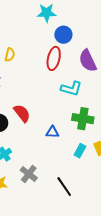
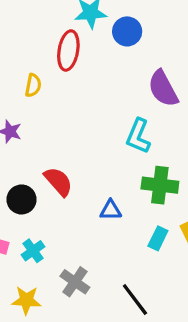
blue circle: (63, 35) -> (127, 31), moved
red ellipse: (54, 58) -> (68, 51), moved
cyan L-shape: (71, 89) -> (138, 136), turned 100

